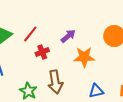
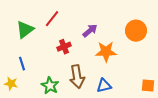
red line: (30, 34) -> (52, 19), moved
blue triangle: (96, 91) -> (104, 86), moved

